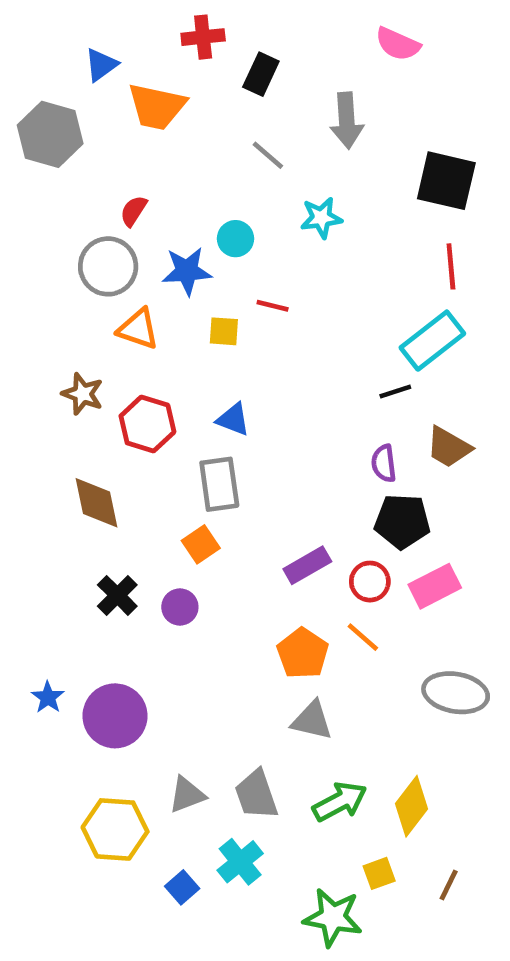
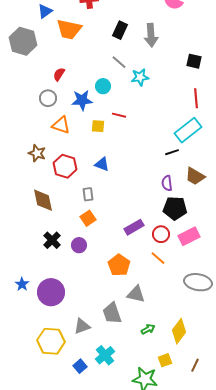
black rectangle: (261, 74) -> (120, 30), moved
gray line: (268, 155) -> (119, 62), moved
black square: (446, 181) -> (194, 61), size x0.6
gray circle: (108, 266) -> (48, 98), size x0.7
gray rectangle: (219, 484) -> (88, 194), moved, size x0.6
orange pentagon: (303, 653) -> (119, 265), moved
gray trapezoid: (256, 795) -> (112, 313), moved
green arrow: (340, 802) -> (148, 329), size x0.6

